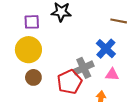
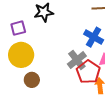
red pentagon: (69, 82) -> (88, 72), moved

